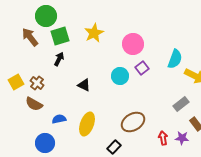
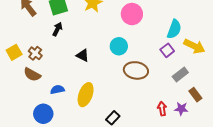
purple square: (142, 68) -> (167, 50), moved
brown ellipse: (133, 122) -> (136, 70), moved, turned 40

